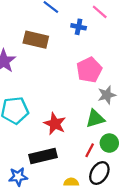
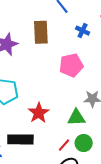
brown rectangle: (36, 40) -> (41, 32), turned 60
pink pentagon: (89, 70) -> (71, 65), moved

